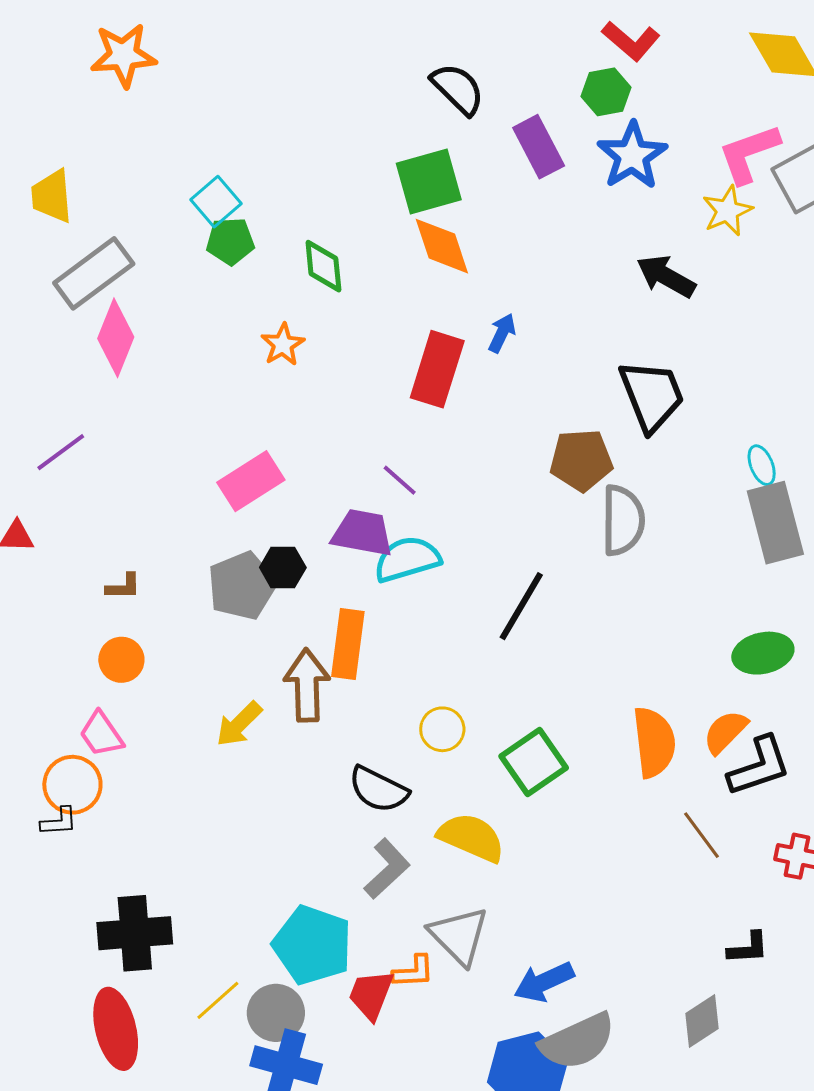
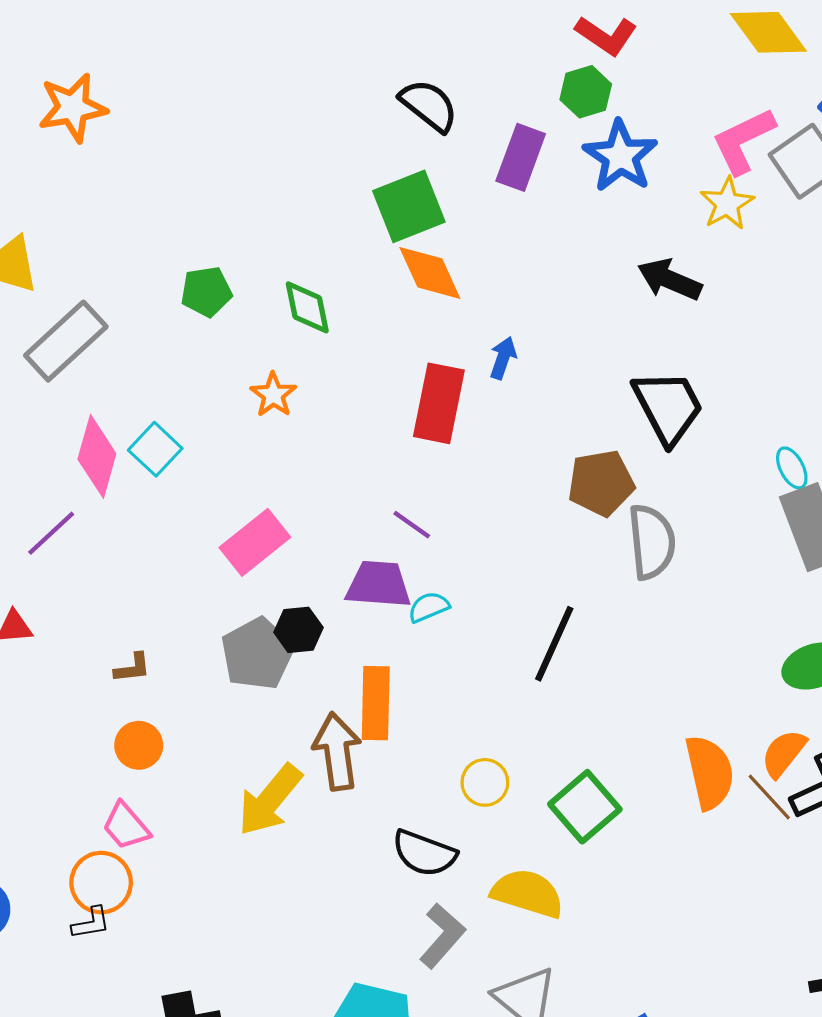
purple rectangle: (539, 147) -> (521, 157), turned 54
cyan square: (216, 202) -> (155, 449), moved
pink diamond: (116, 338) -> (97, 456), moved
cyan semicircle: (407, 559) -> (429, 607), size x0.6
yellow arrow: (239, 724) -> (270, 800), size x1.4
brown line: (702, 835) -> (769, 797), moved

